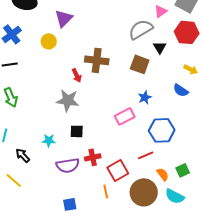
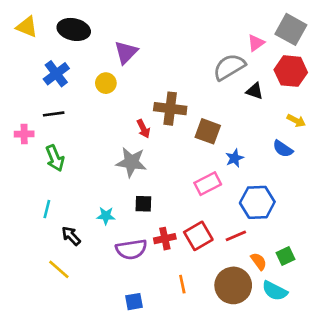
black triangle: (160, 47) -> (255, 91), turned -40
brown square: (140, 64) -> (208, 131), moved
red square: (118, 170) -> (198, 236), moved

